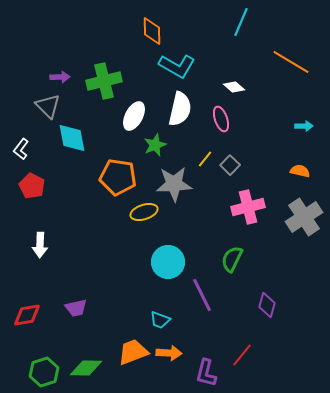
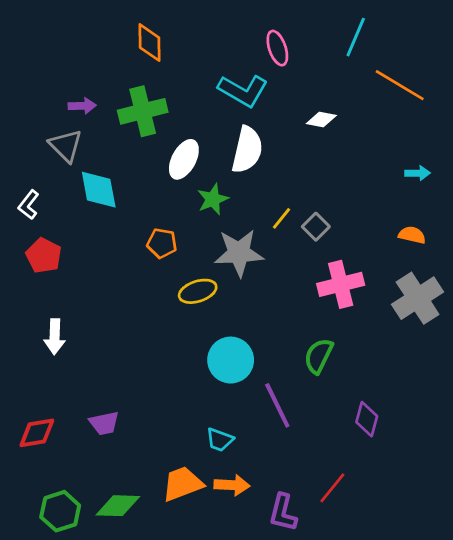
cyan line: (241, 22) -> (356, 37), moved
orange diamond: (152, 31) -> (150, 43), moved
white diamond: (234, 87) -> (321, 120), turned -30
pink ellipse: (221, 119) -> (277, 48), moved
orange pentagon: (118, 177) -> (162, 243), size x0.6

